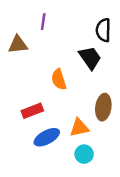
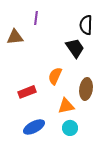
orange semicircle: (59, 79) -> (55, 76), moved, turned 42
blue ellipse: (47, 137) -> (34, 127), moved

